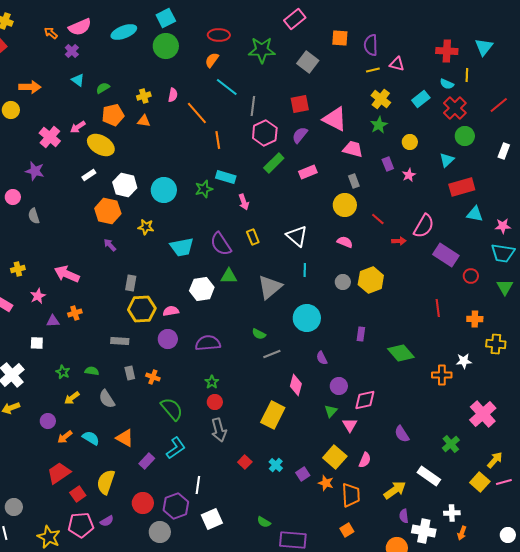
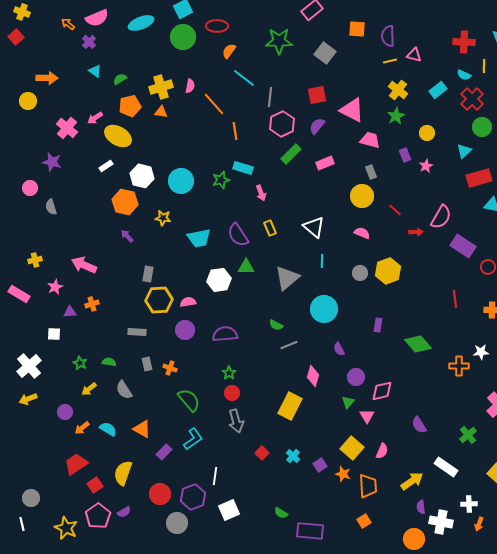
red ellipse: (219, 35) -> (217, 26), moved
yellow cross: (144, 96) -> (161, 87), size x1.6
pink pentagon: (81, 525) -> (98, 516), turned -30

